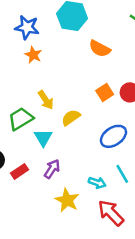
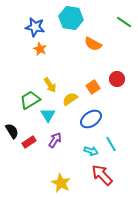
orange square: (105, 92) -> (93, 87), moved
blue ellipse: (113, 136) -> (91, 119), moved
yellow star: (67, 200) -> (61, 183), moved

